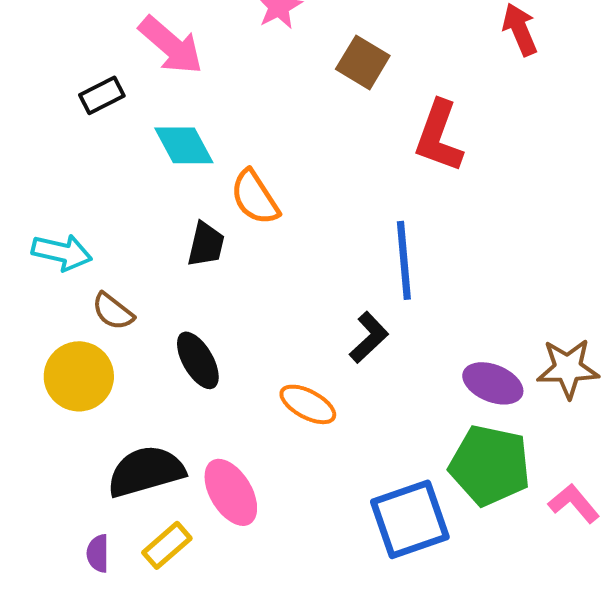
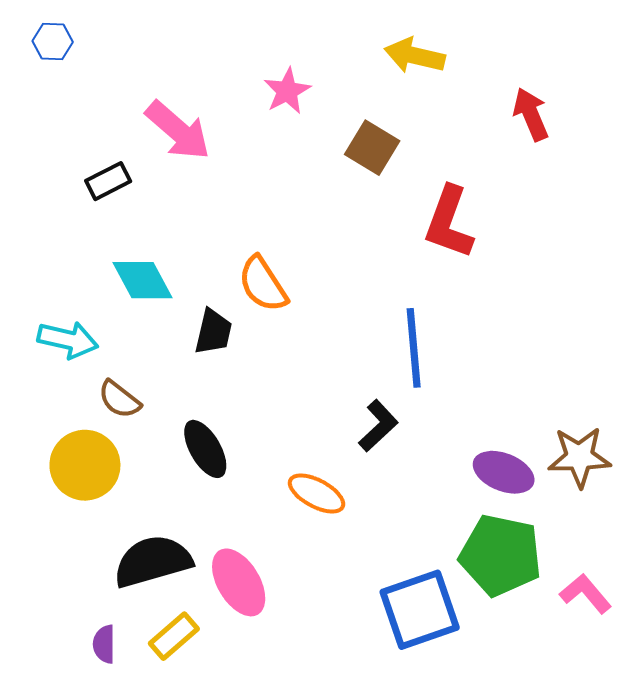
cyan diamond: (184, 145) -> (143, 280), moved

